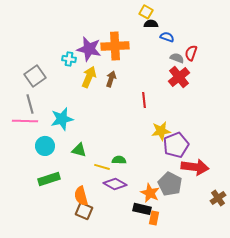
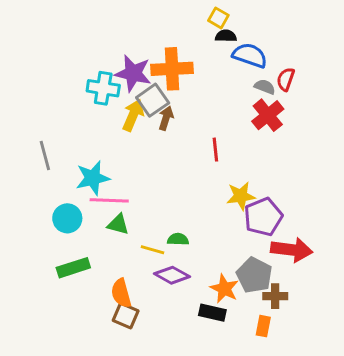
blue semicircle: (167, 37) -> (250, 55), size x1.6
cyan cross: (69, 59) -> (103, 88), size x1.5
gray square: (35, 76) -> (153, 100), moved
pink line: (25, 121) -> (109, 200), moved
brown cross: (218, 198) -> (275, 296), moved, turned 35
orange rectangle: (154, 218) -> (263, 326), moved

